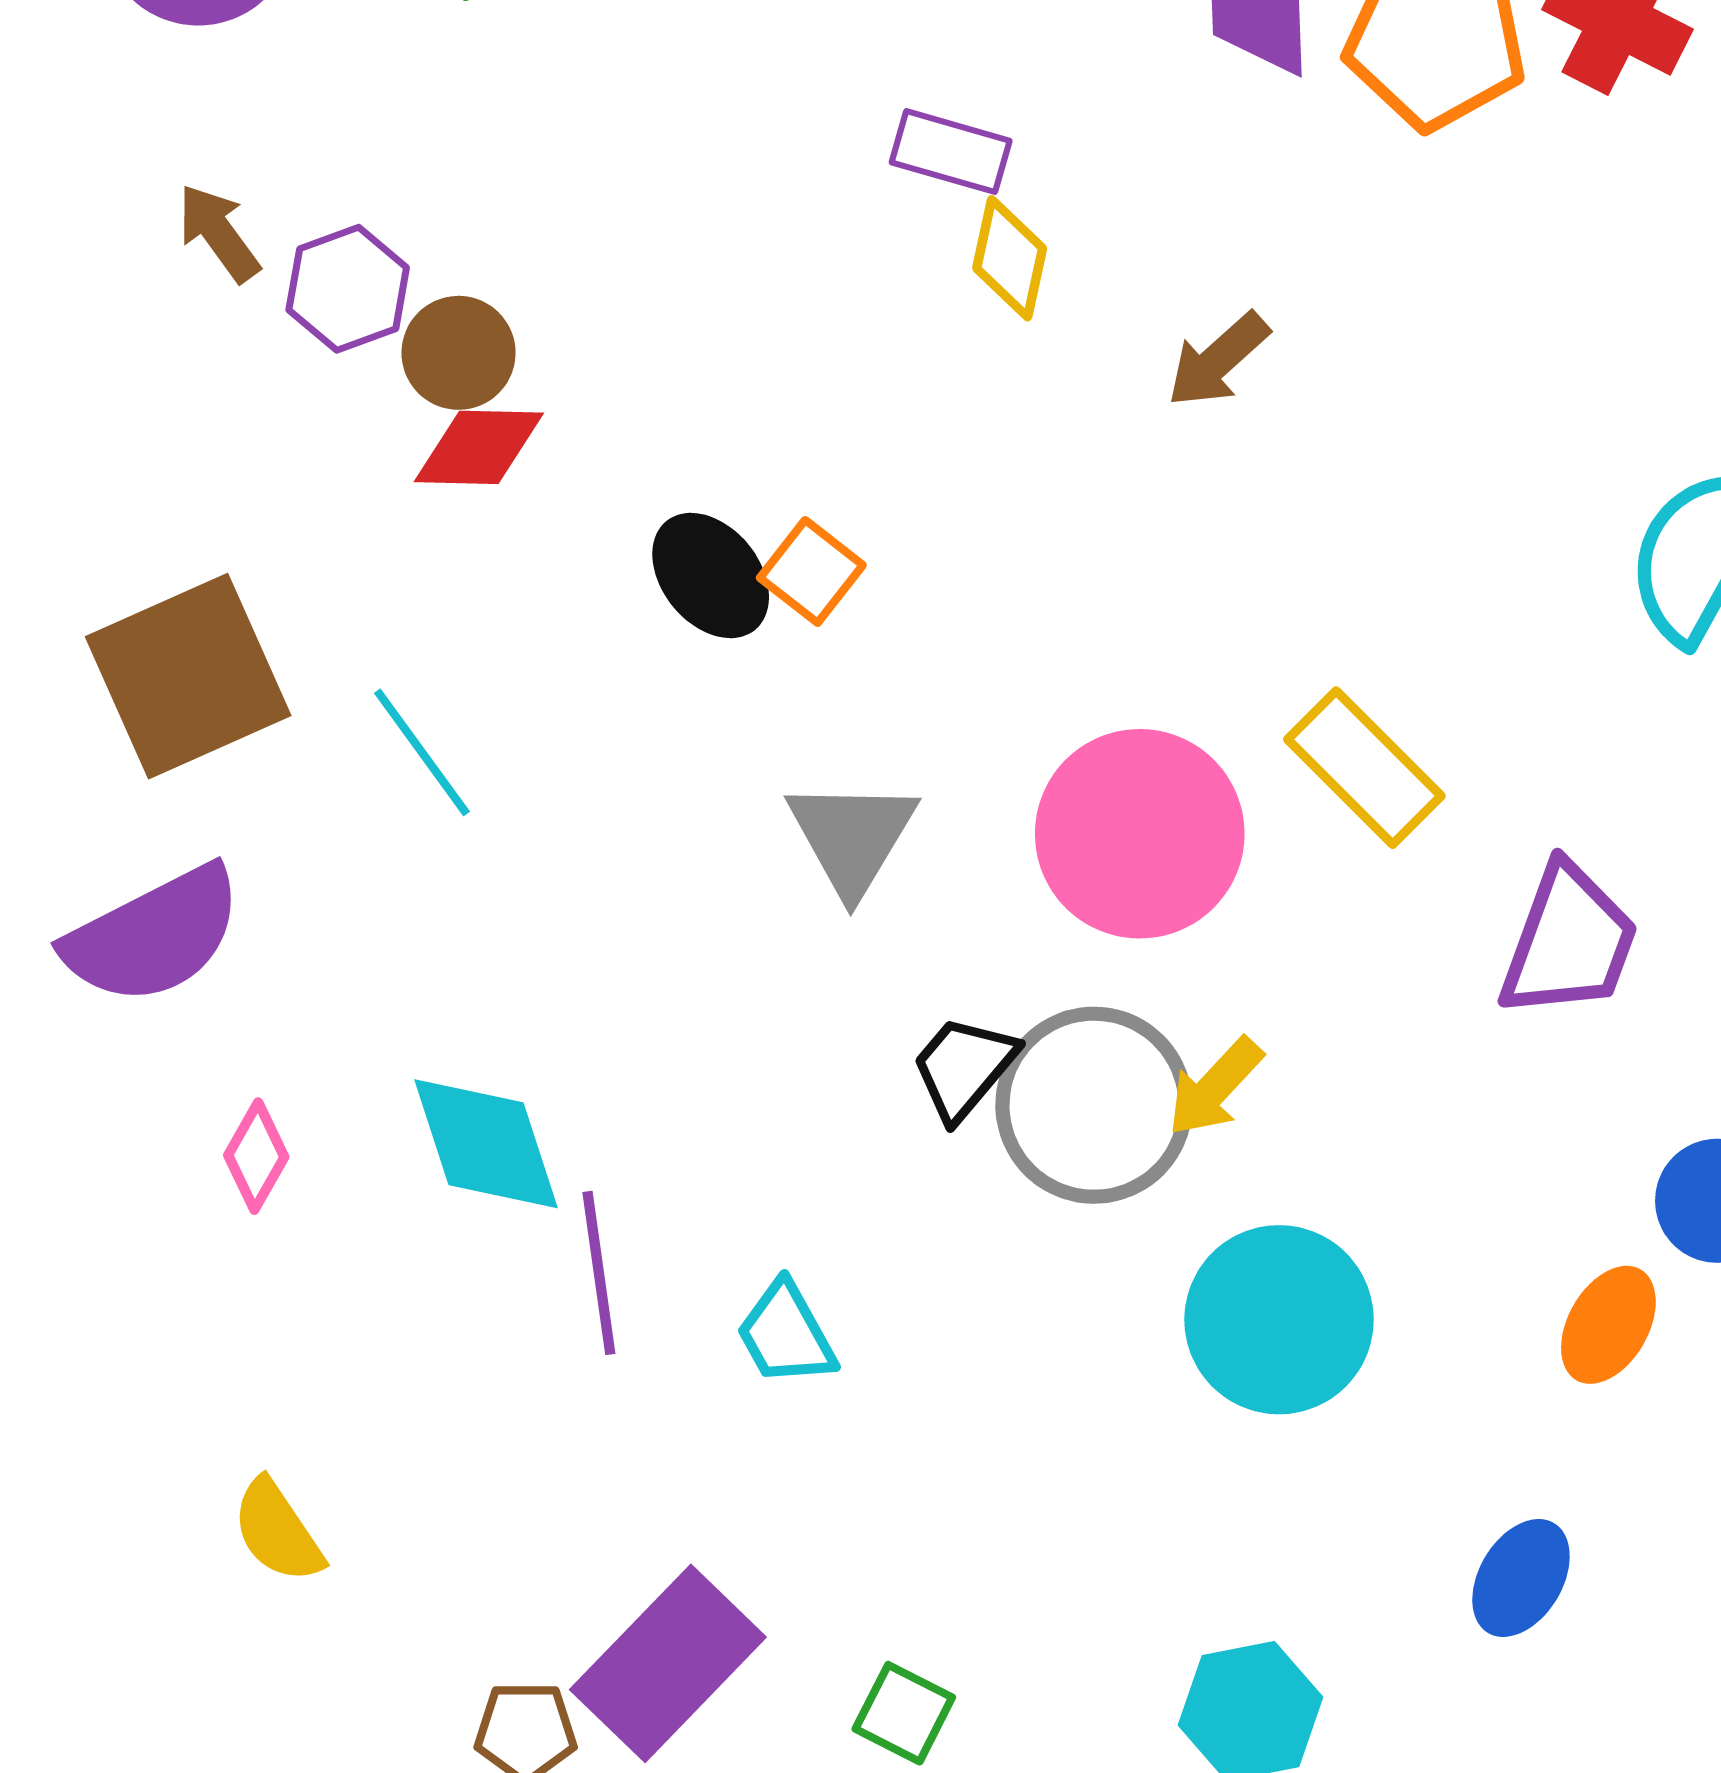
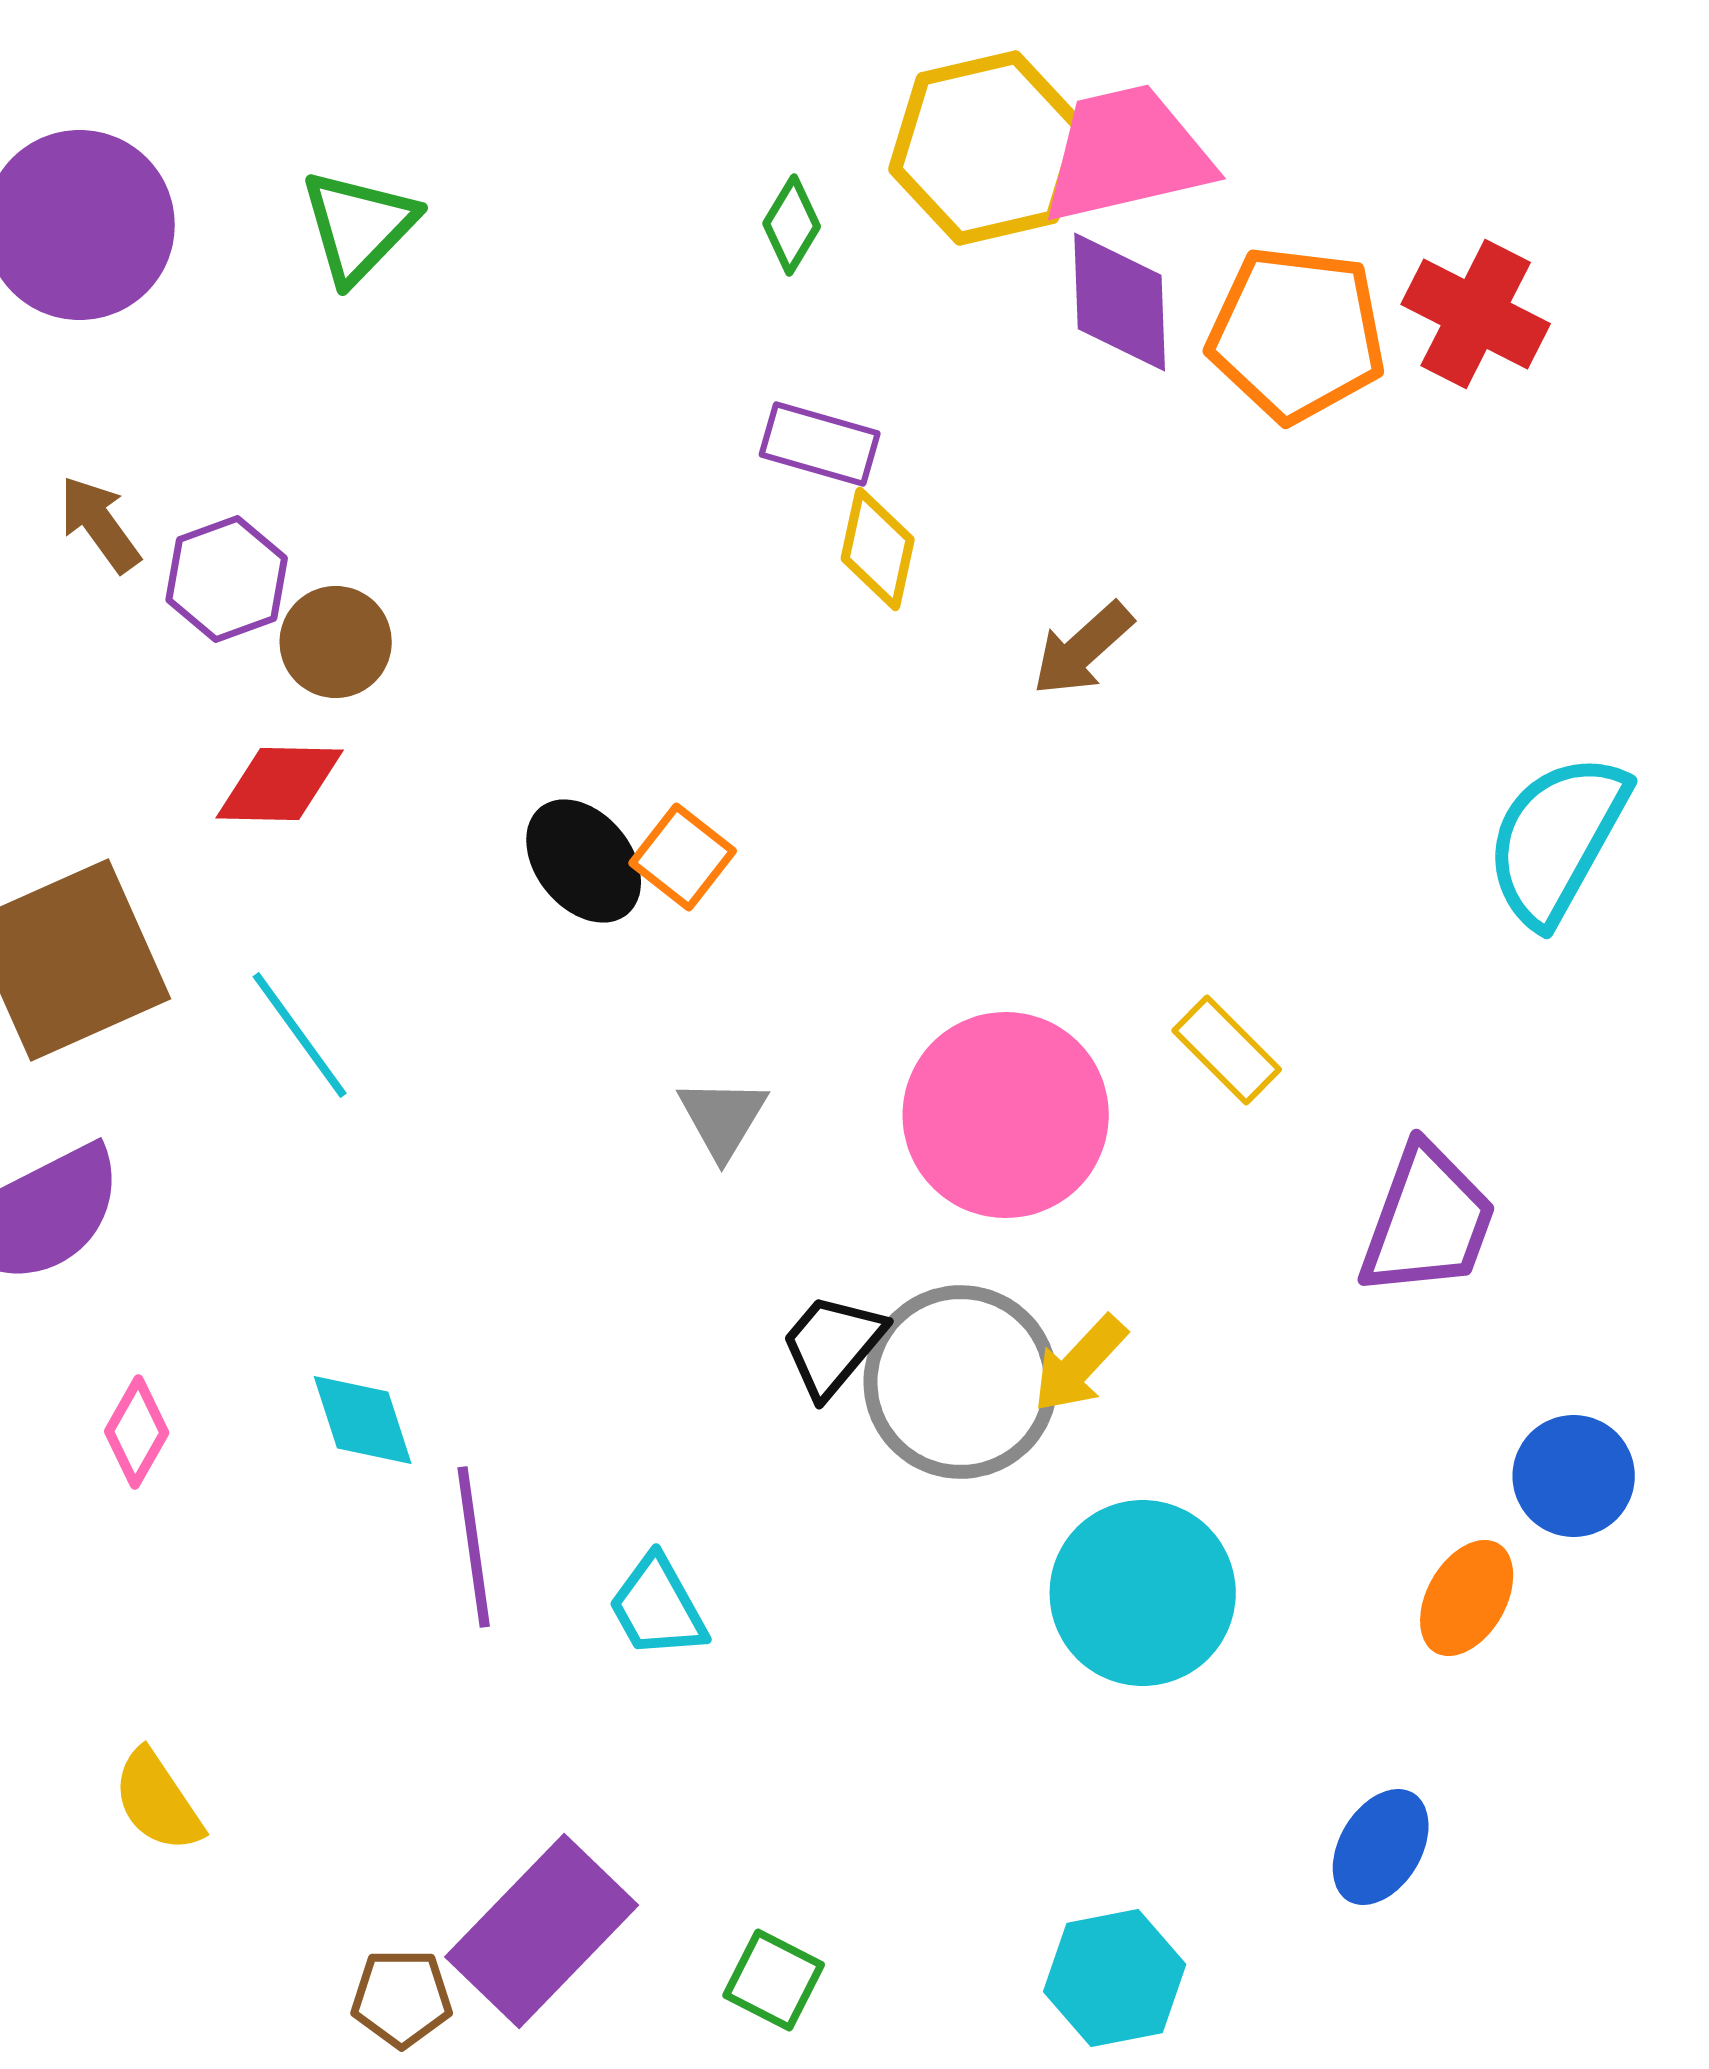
red diamond: (479, 447) -> (280, 784), moved
yellow rectangle: (1364, 768) -> (1227, 1050), size x0.7
gray triangle: (852, 837) -> (723, 1118), size x0.7
cyan diamond: (486, 1144) -> (363, 1420), size x0.7

